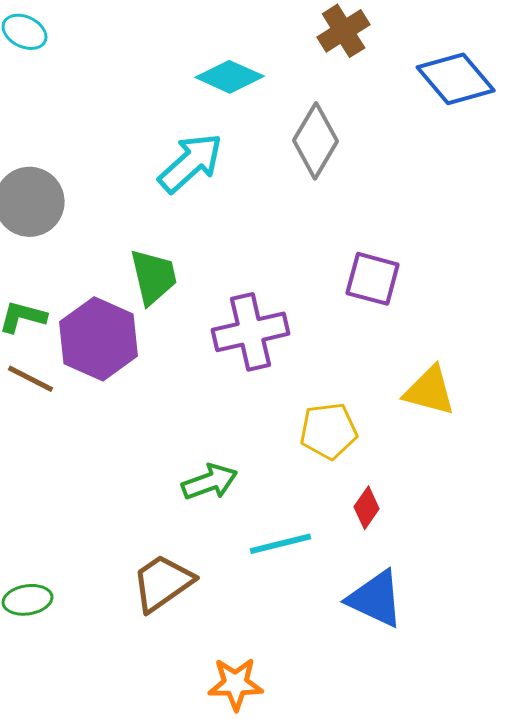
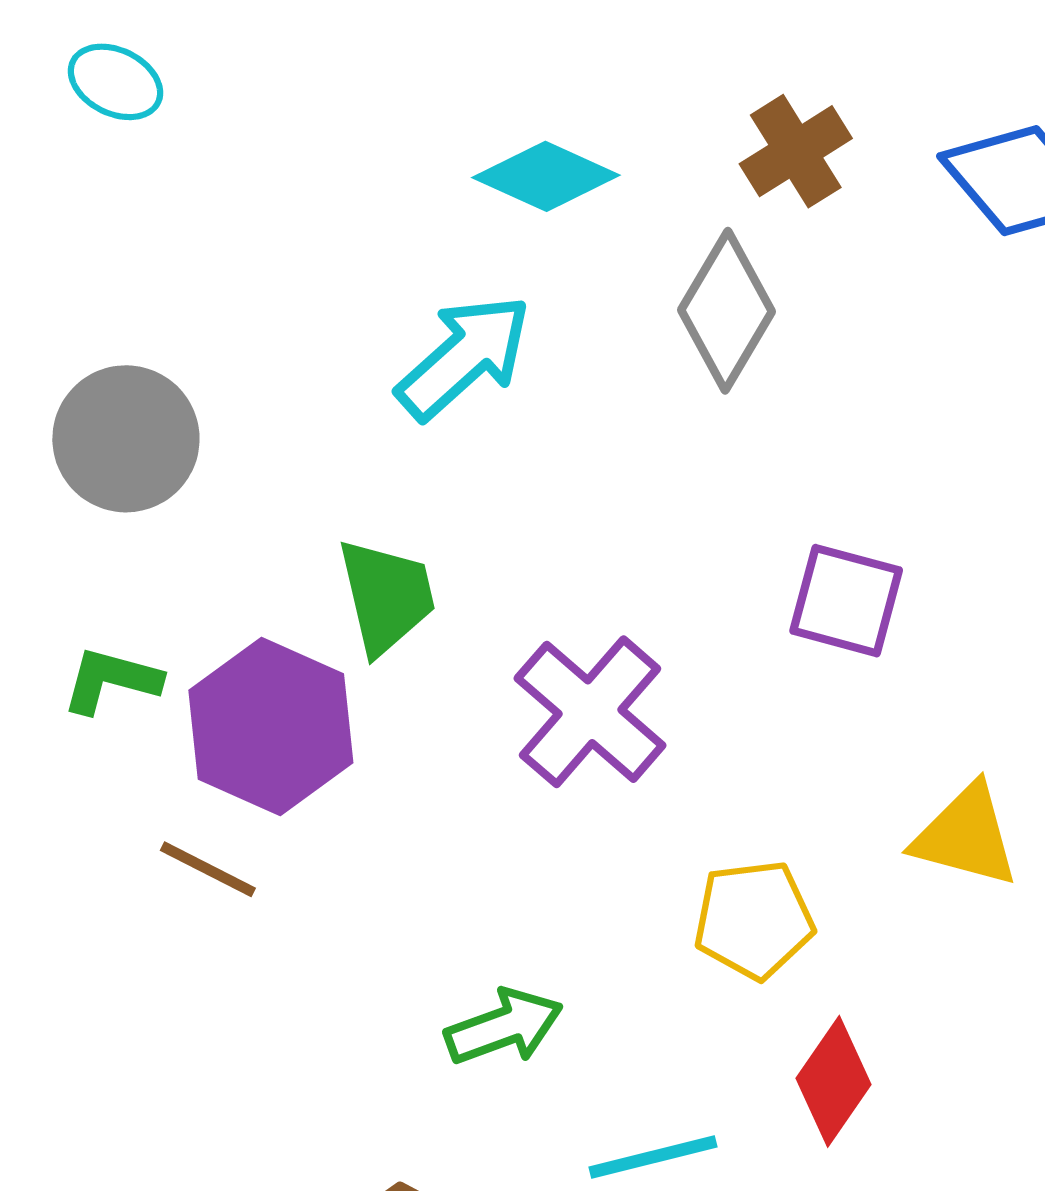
brown cross: (344, 31) -> (796, 151), moved
purple cross: (251, 332) -> (590, 712), turned -36
brown line: (31, 379) -> (208, 869), moved
red diamond: (367, 508) -> (834, 1081), size x1.4

